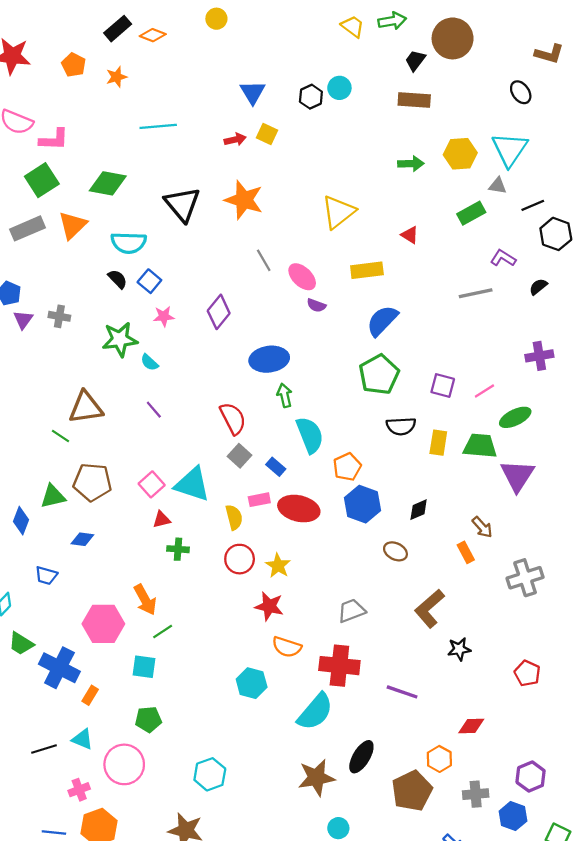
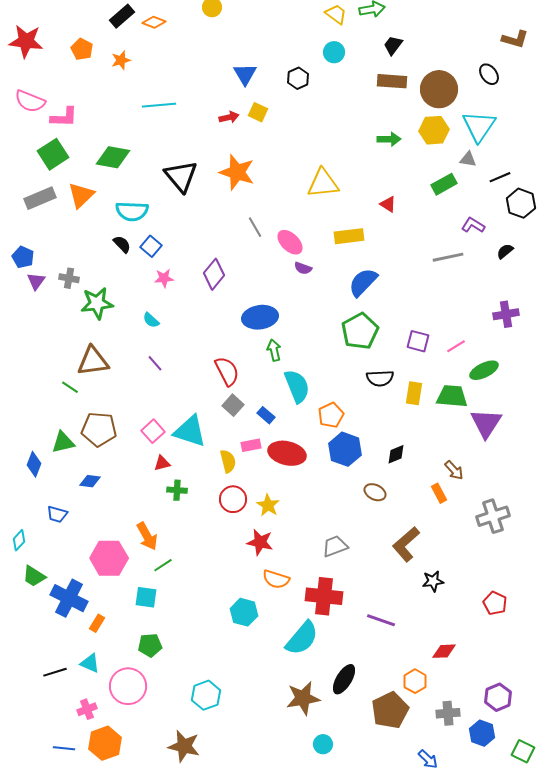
brown circle: (453, 38) -> (439, 89), moved
cyan circle: (339, 88) -> (334, 52), moved
yellow triangle: (338, 212) -> (323, 183), turned 32
green star: (120, 339) -> (97, 303), moved

